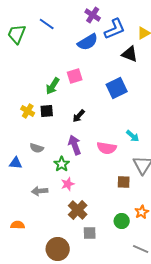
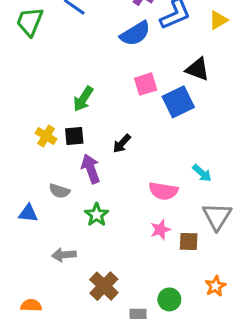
black triangle: (130, 54) -> (198, 69), moved
pink square: (75, 76) -> (146, 84), moved
purple arrow: (75, 145) -> (91, 169), moved
pink star: (68, 184) -> (160, 230), moved
brown cross: (78, 210) -> (104, 286), moved
green circle: (122, 221) -> (169, 299), moved

